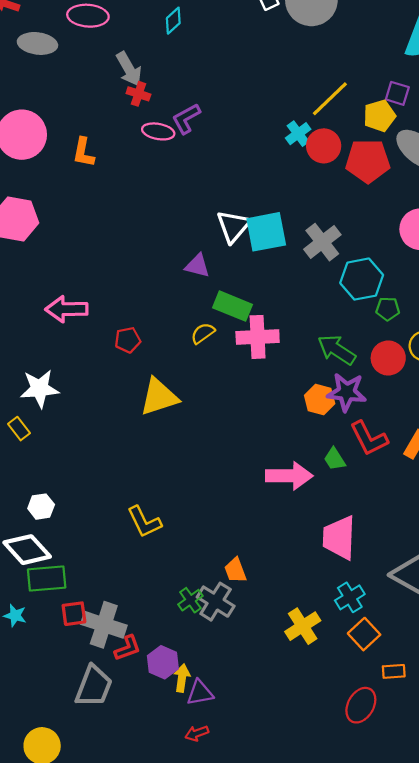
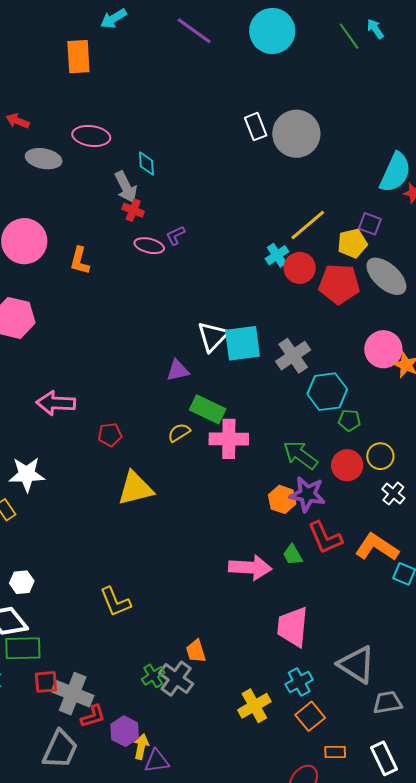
cyan diamond: (173, 21) -> (146, 164), moved, turned -55
purple L-shape: (186, 119) -> (175, 235), size x0.7
purple triangle: (197, 266) -> (178, 370), turned -30

